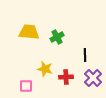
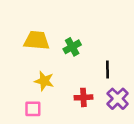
yellow star: (45, 69) -> (44, 81), moved

